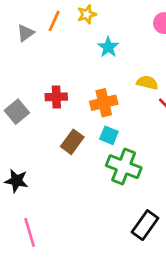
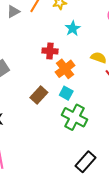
red cross: (56, 97) -> (50, 51), moved
orange cross: (104, 103) -> (65, 69), turned -30

